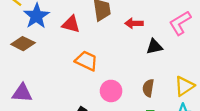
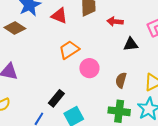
orange trapezoid: (86, 61) -> (69, 50), turned -65
pink circle: (111, 91) -> (89, 68), moved

